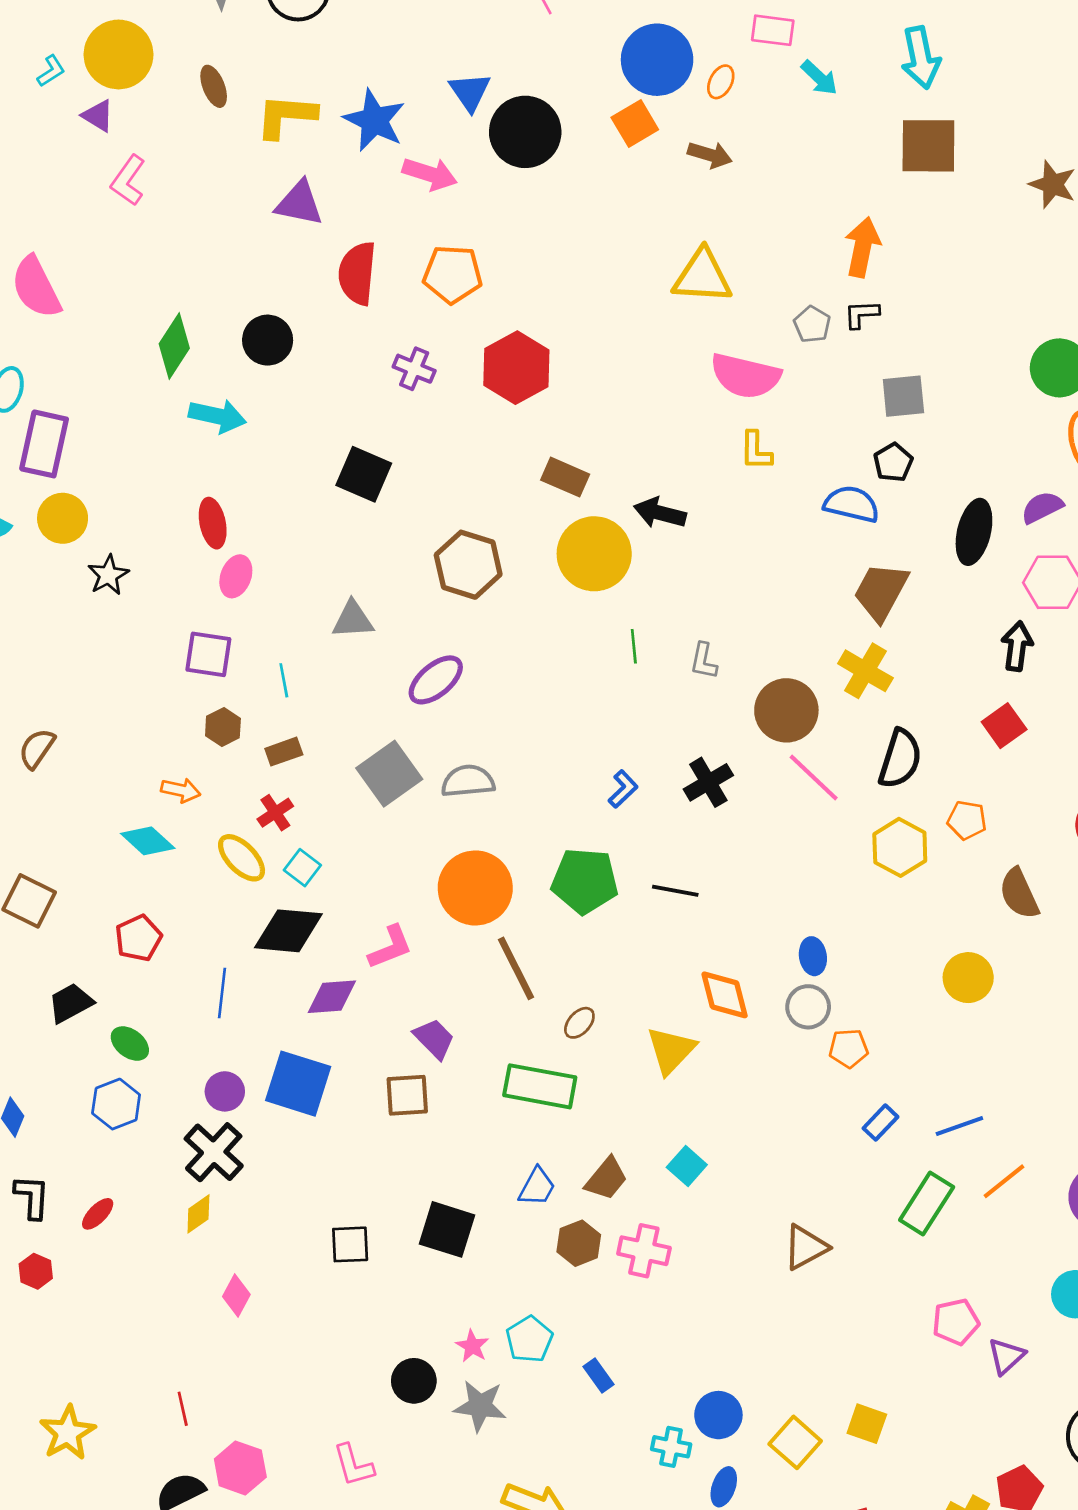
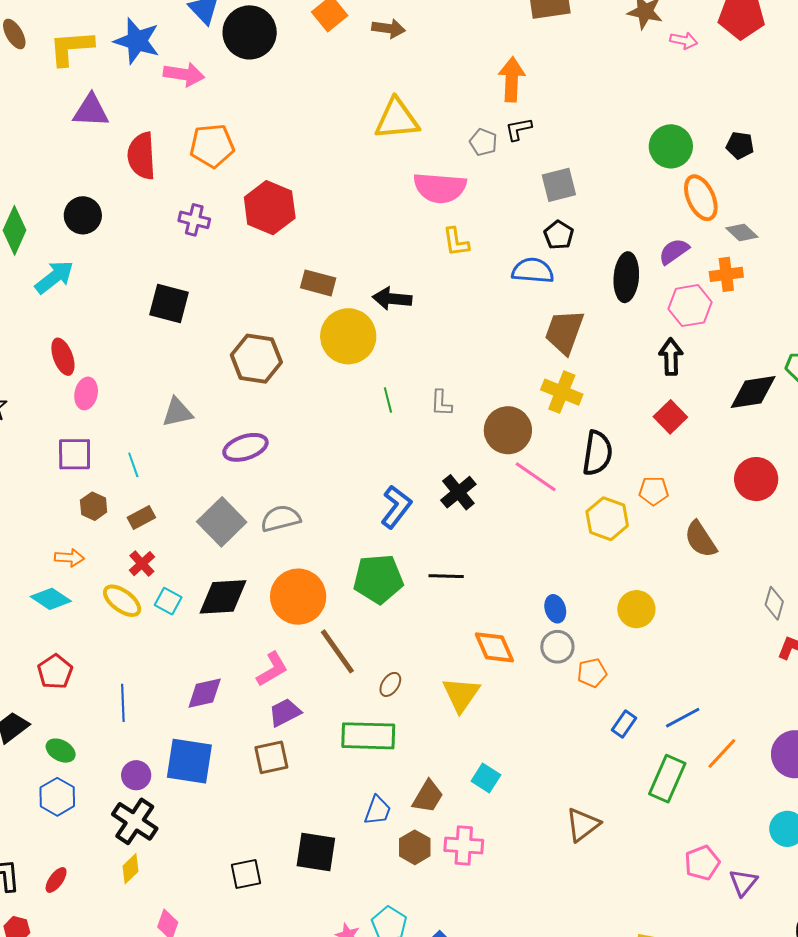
cyan arrow: (217, 416) -> (54, 277), turned -42
purple ellipse: (436, 680) -> (245, 447), turned 30
blue L-shape: (623, 789) -> (396, 507), size x1.5
black diamond: (288, 931) -> (223, 597), moved
pink L-shape: (390, 947) -> (272, 669), moved
yellow circle: (968, 978) -> (636, 609), moved
purple trapezoid: (434, 1039) -> (285, 713), turned -64

